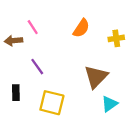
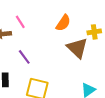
brown triangle: (96, 77) -> (77, 48), moved, turned -30

